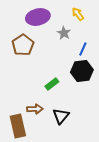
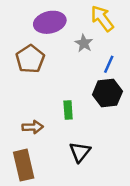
yellow arrow: (78, 14) -> (102, 18), size x1.5
green rectangle: (52, 84) -> (68, 110), turned -56
brown arrow: (35, 109) -> (33, 127), moved

